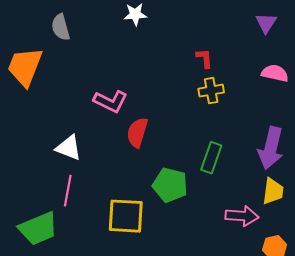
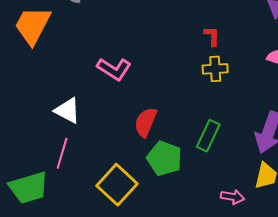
red semicircle: (137, 133) -> (146, 122), moved
yellow square: (126, 216) -> (117, 185), turned 33
pink arrow: (242, 216) -> (232, 197), size x0.7

